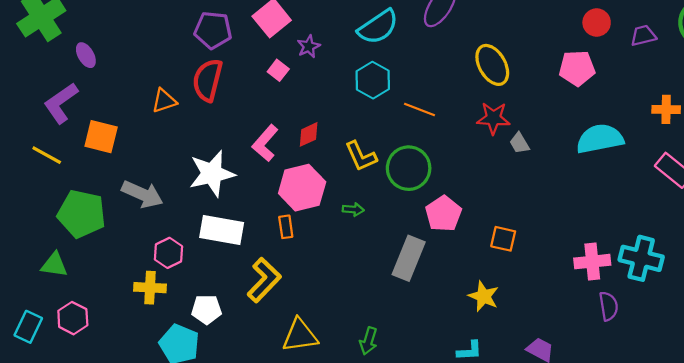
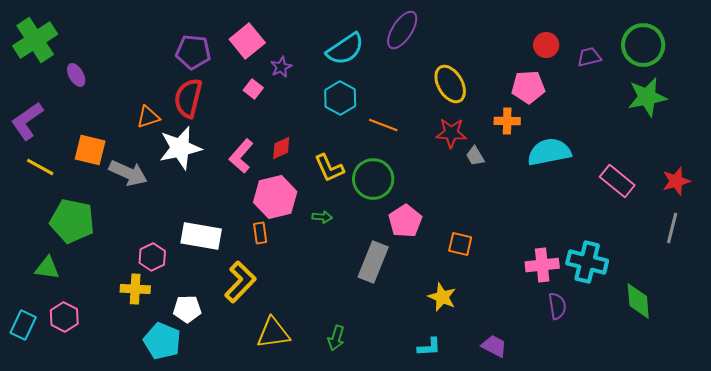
purple L-shape: (61, 103) -> (27, 121), moved
orange cross: (666, 109) -> (507, 121), moved
white star: (212, 174) -> (180, 148), moved
gray arrow: (142, 194) -> (128, 173), moved

